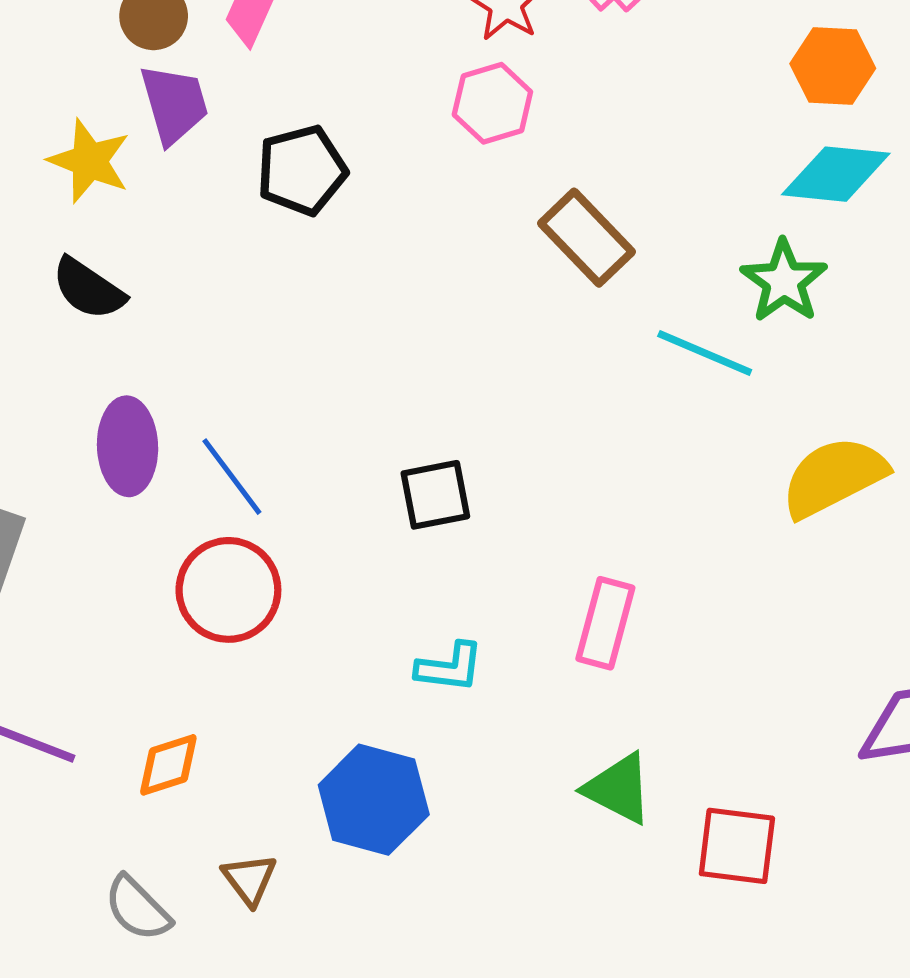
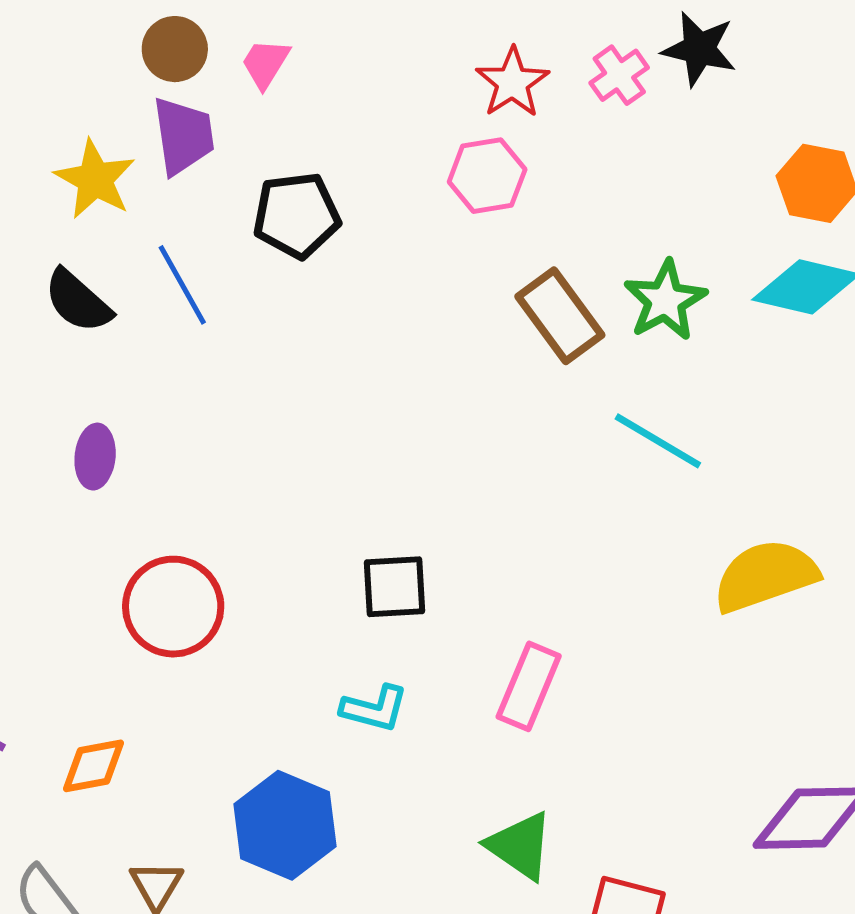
green star: (784, 281) -> (665, 301), moved
purple ellipse: (128, 446) -> (95, 457), size x0.7
blue line: (232, 477) -> (182, 285), moved
black square: (435, 495) -> (395, 587), moved

